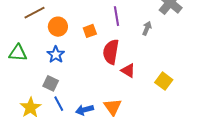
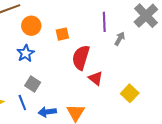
purple line: (116, 16) -> (104, 22), moved
gray square: (51, 83) -> (33, 84), moved

